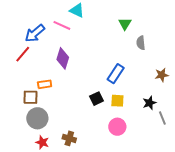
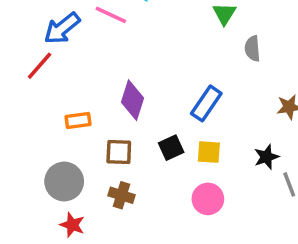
purple diamond: (63, 58) -> (133, 100), moved
brown square: (30, 97) -> (119, 152), moved
brown cross: (69, 138) -> (122, 195), moved

